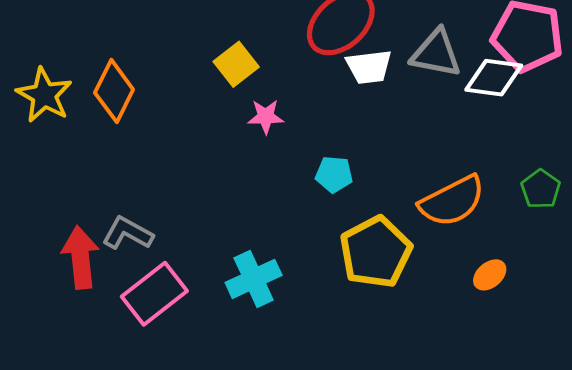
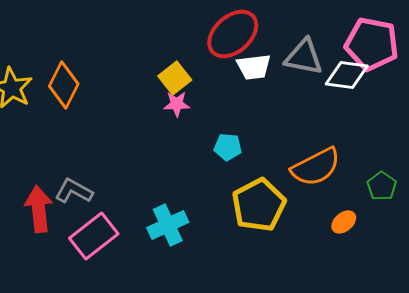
yellow square: (236, 64) -> (175, 78), moved
green pentagon: (541, 189) -> (382, 186), moved

